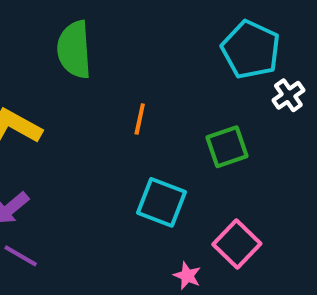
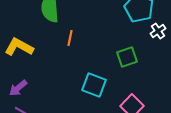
orange line: (140, 119) -> (70, 38), moved

